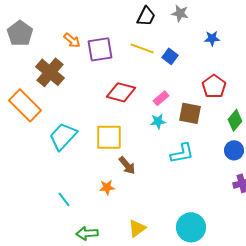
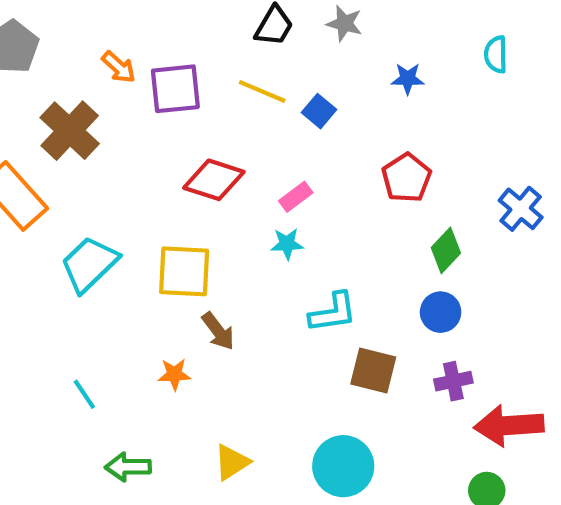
brown square: (190, 113) -> (373, 371), moved

